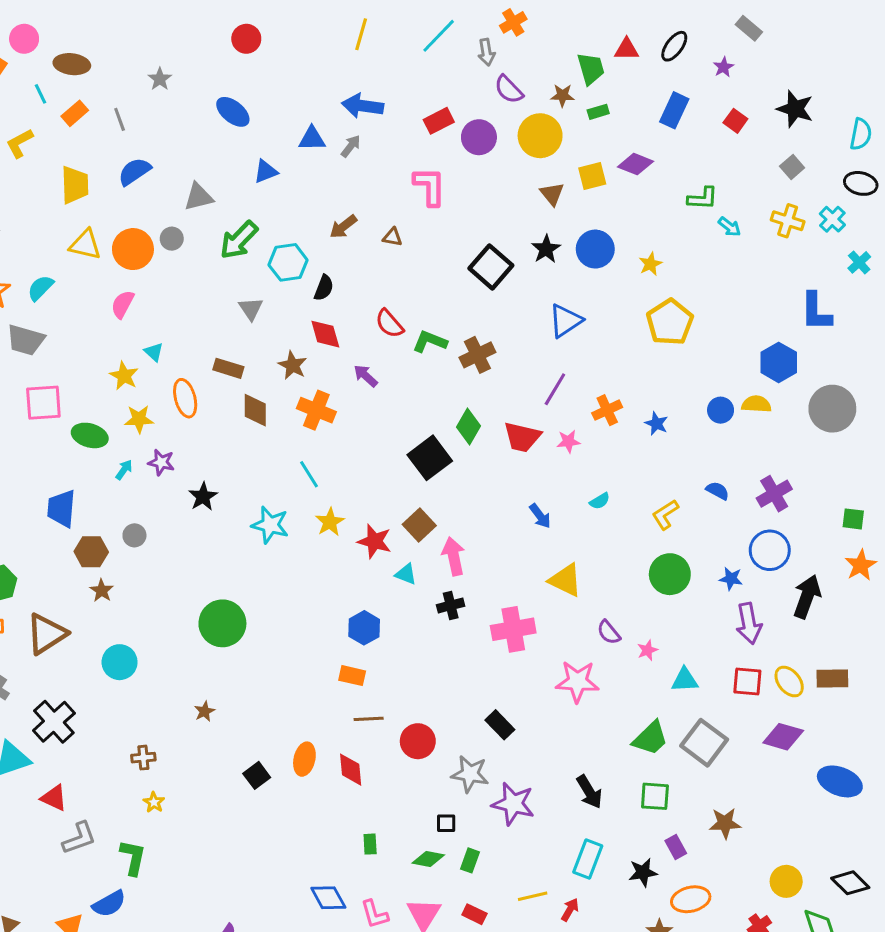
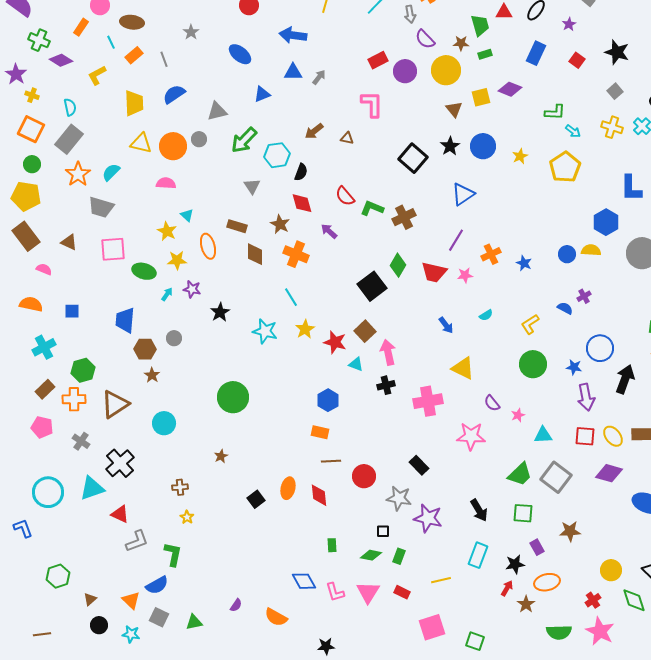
blue arrow: (363, 106) -> (293, 35), moved
pink semicircle: (123, 304) -> (166, 183), turned 66
yellow pentagon: (670, 322) -> (565, 167), moved
purple cross: (774, 494) -> (584, 296), moved, size x0.6
red arrow: (570, 910) -> (507, 588), moved

